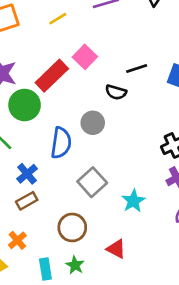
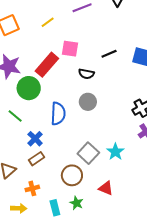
pink square: (85, 57) -> (70, 49), turned -30
black semicircle: (116, 92) -> (86, 74), moved
gray circle: (93, 123) -> (88, 102), moved
gray square: (92, 182) -> (88, 153), moved
orange cross: (17, 240) -> (32, 188), turned 32

